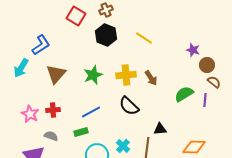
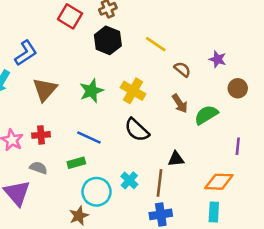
brown circle: (207, 65) -> (238, 88), moved
yellow cross: (126, 75) -> (133, 91), turned 36
brown arrow: (151, 78) -> (180, 103), moved
brown semicircle: (214, 82) -> (182, 69), moved
purple line: (205, 100) -> (238, 146), moved
blue line: (91, 112) -> (89, 137), turned 54

